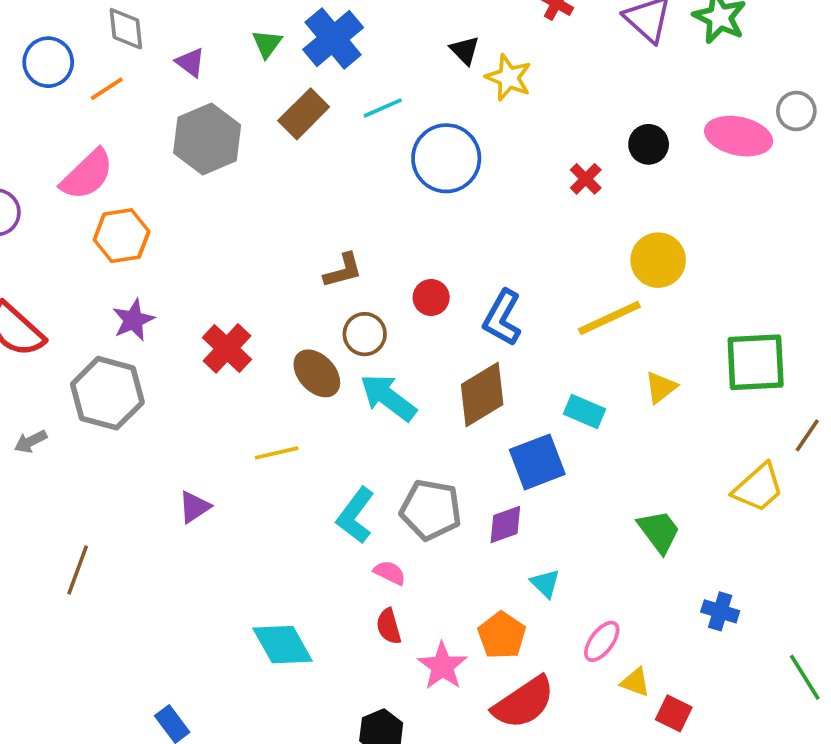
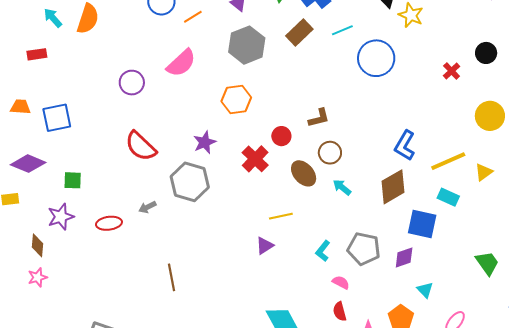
orange hexagon: (122, 236) -> (236, 99), moved
red circle: (431, 297) -> (281, 136), moved
yellow line: (609, 318) -> (448, 161), moved
yellow triangle: (661, 387) -> (484, 172), moved
cyan arrow: (388, 397) -> (342, 187), size x0.6
blue square: (537, 462) -> (422, 224), turned 32
purple triangle: (194, 507) -> (265, 246), moved
cyan L-shape: (355, 515) -> (323, 251), size x0.7
brown line: (78, 570) -> (172, 277), turned -32

